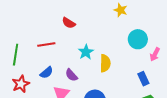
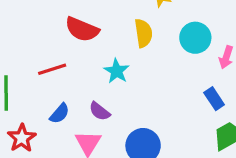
red semicircle: (69, 23) -> (82, 29), size x1.5
yellow semicircle: (105, 63) -> (143, 33), moved

